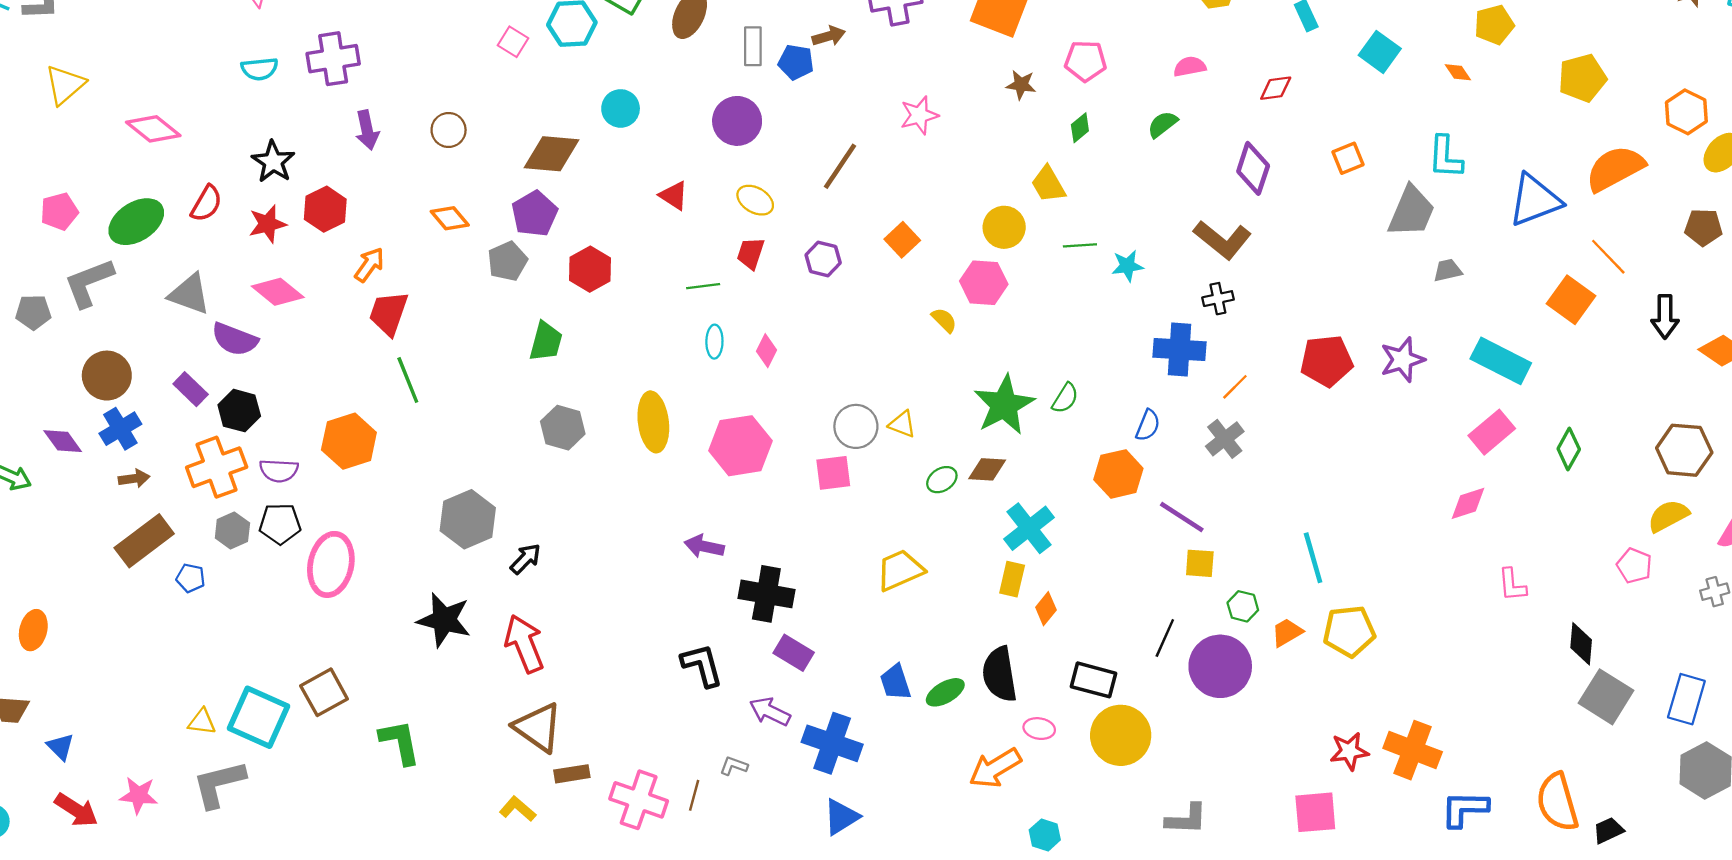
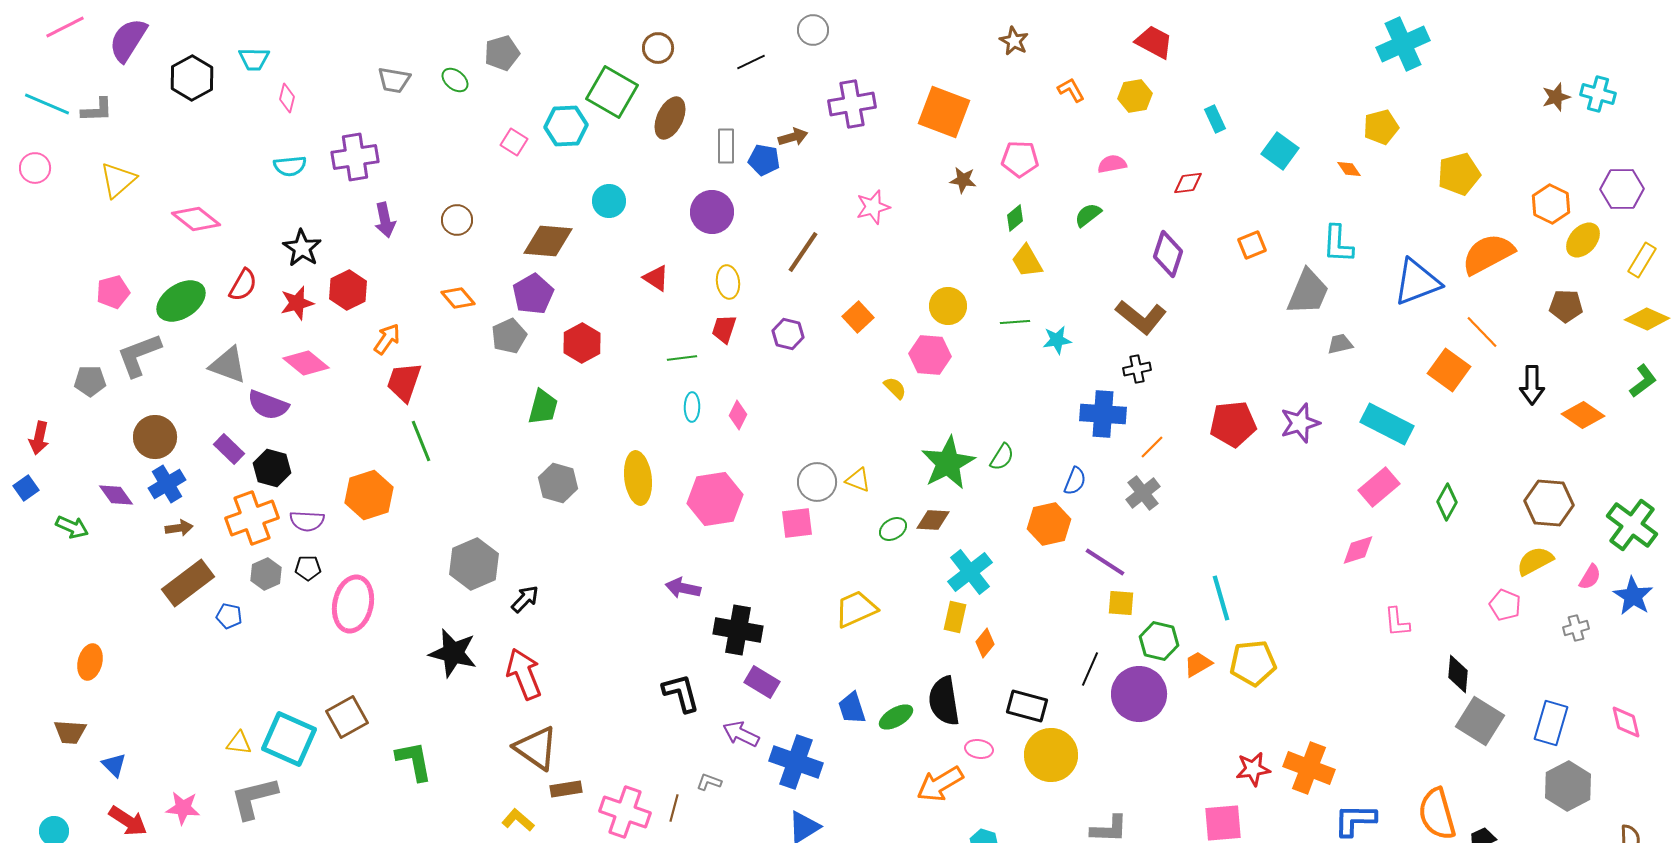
yellow trapezoid: (1048, 184) -> (1027, 261), moved
yellow ellipse: (755, 200) -> (728, 282), turned 52
black pentagon: (280, 524) -> (308, 568), size x0.7
green hexagon: (1243, 606) -> (1159, 641), size x1.4

